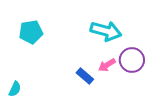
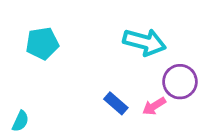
pink arrow: (107, 65) -> (154, 106), moved

